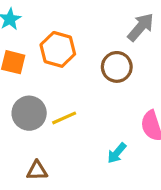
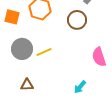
cyan arrow: (117, 153) -> (80, 87), moved

